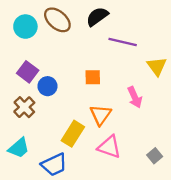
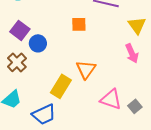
orange square: (93, 77) -> (79, 24), moved
pink arrow: (135, 97) -> (132, 53), moved
pink triangle: (109, 147) -> (111, 99), moved

